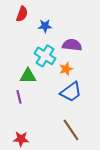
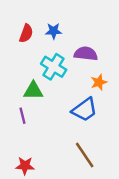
red semicircle: (22, 14) -> (26, 33), moved
orange star: (66, 69) -> (99, 82), moved

